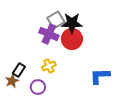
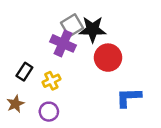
red circle: (72, 39) -> (108, 58), moved
yellow cross: (49, 66) -> (51, 81), moved
black rectangle: (19, 70) -> (24, 72), moved

